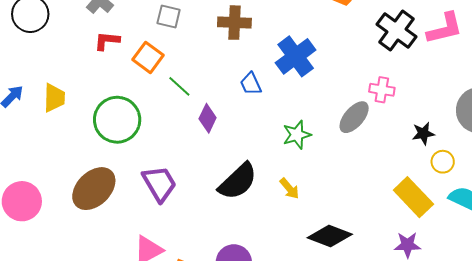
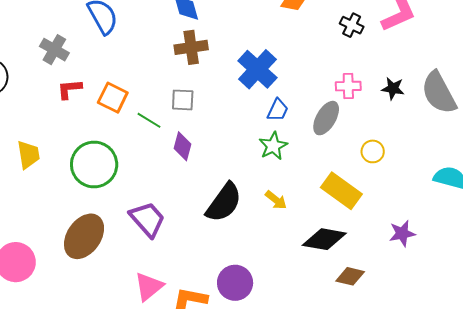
gray square: (169, 17) -> (183, 100), moved
black cross: (397, 30) -> (352, 25), size x0.6
blue trapezoid: (251, 84) -> (278, 110), moved, turned -120
black star: (423, 133) -> (393, 88), moved, turned 30
yellow circle: (443, 162) -> (373, 151), moved
yellow rectangle: (413, 197) -> (341, 191), moved

